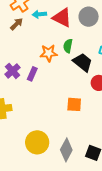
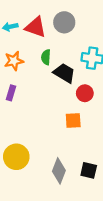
orange star: (49, 53) -> (14, 61), moved
orange square: (74, 104) -> (73, 121), moved
yellow circle: (37, 142) -> (16, 157), moved

